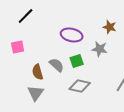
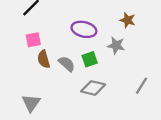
pink square: (18, 47) -> (33, 40), moved
brown semicircle: (38, 72) -> (44, 59), moved
gray triangle: (36, 93) -> (31, 103), moved

